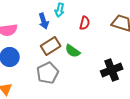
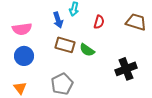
brown rectangle: (51, 46) -> (65, 45), turned 48
gray pentagon: (48, 73) -> (62, 84), moved

